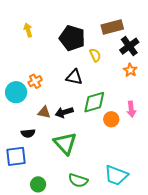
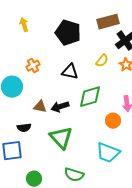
yellow semicircle: (95, 55) -> (102, 61), moved, turned 64
orange cross: (35, 81) -> (33, 66), moved
orange circle: (111, 119) -> (113, 121), moved
cyan trapezoid: (116, 175) -> (108, 153), moved

